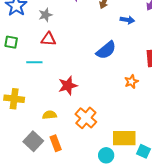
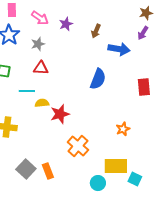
blue arrow: (127, 20) -> (119, 49), size x1.5
blue semicircle: (106, 50) -> (98, 79), turned -30
orange star: (131, 82) -> (123, 129), moved
yellow semicircle: (50, 115) -> (42, 103), moved

